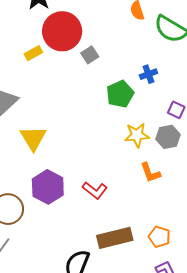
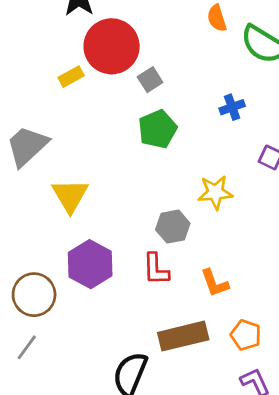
green pentagon: (120, 94) -> (158, 129), moved
gray hexagon: (168, 137) -> (173, 227), moved
orange L-shape: (150, 173) -> (215, 283), moved
red L-shape: (95, 190) -> (156, 269), turned 50

